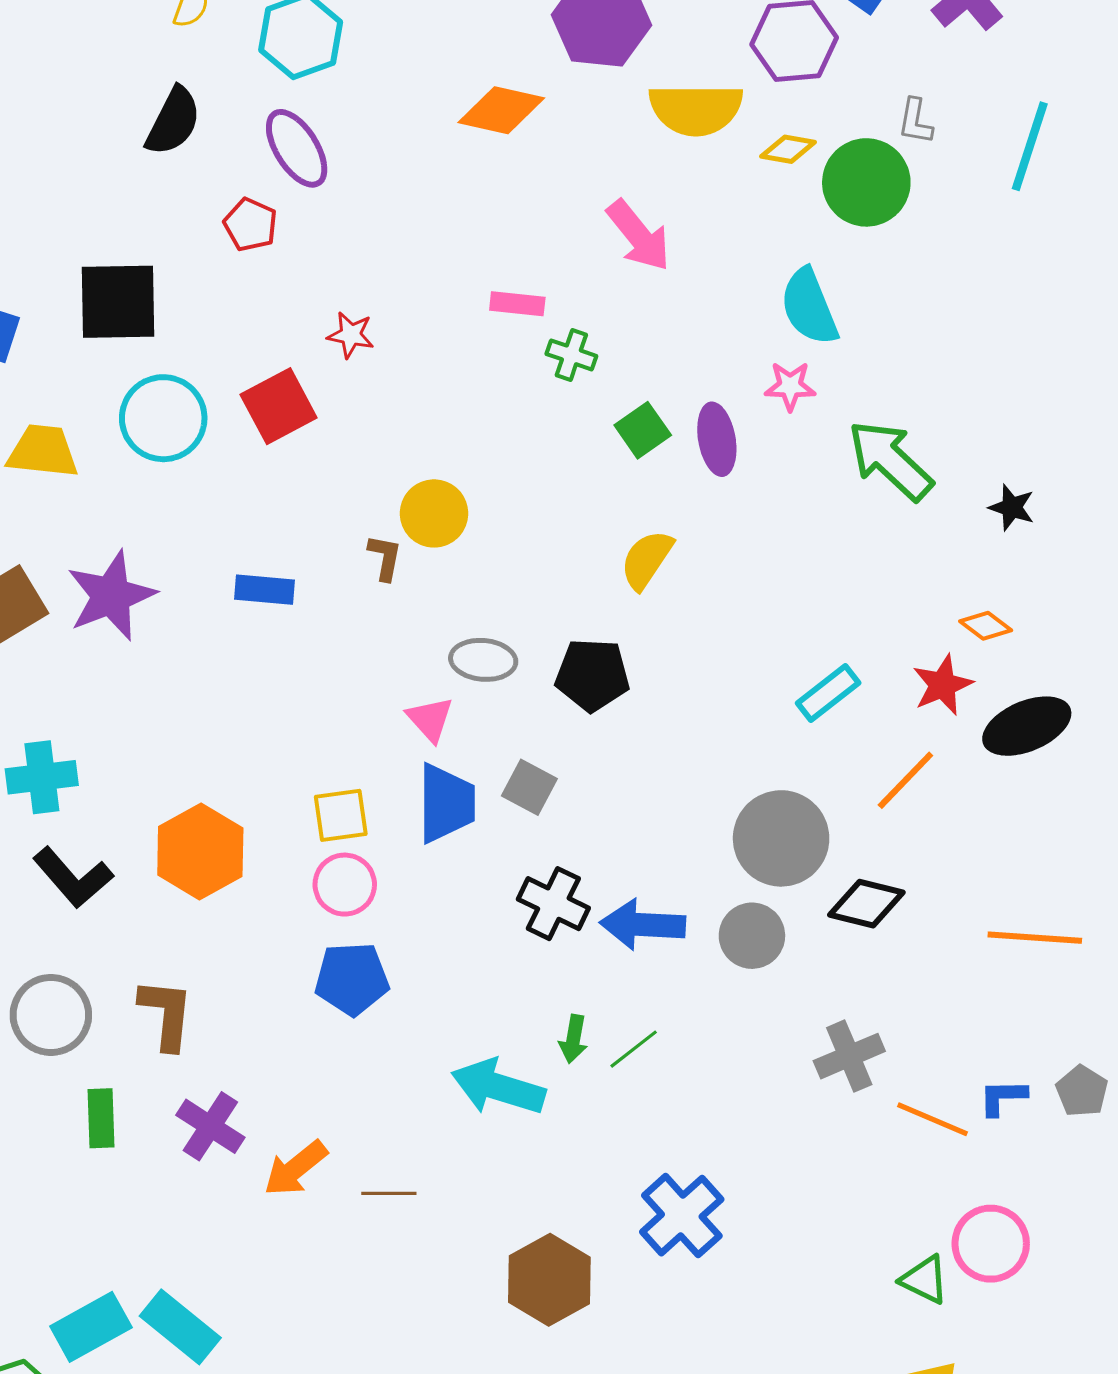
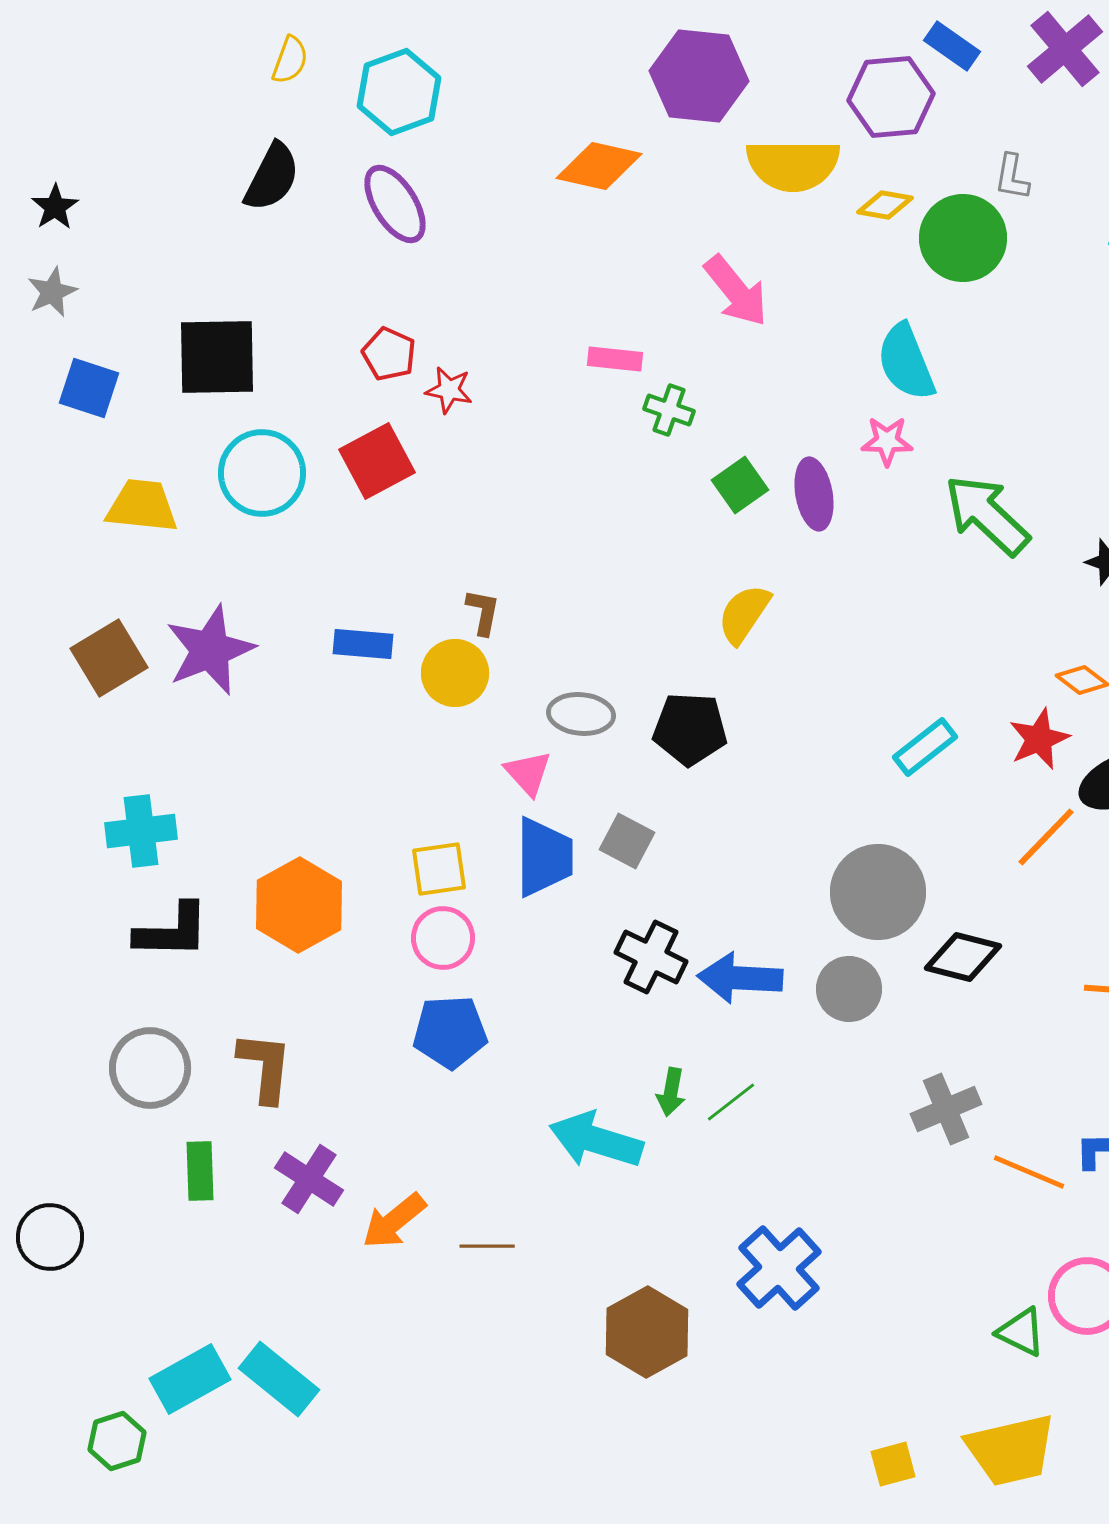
red pentagon: (250, 225) -> (389, 354), moved
yellow circle: (434, 513) -> (455, 673), moved
orange line: (905, 780) -> (1046, 837), moved
black L-shape: (73, 878) -> (172, 931), turned -48

